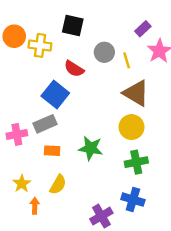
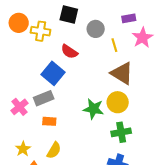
purple rectangle: (143, 29) -> (129, 18), turned 32
gray circle: (104, 52) -> (96, 29), moved
pink cross: (17, 134) -> (20, 107), turned -30
green star: (91, 148) -> (93, 109), moved

